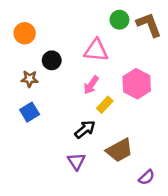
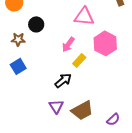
pink triangle: (96, 50) -> (84, 16), moved
brown trapezoid: (119, 150) -> (82, 110), moved

